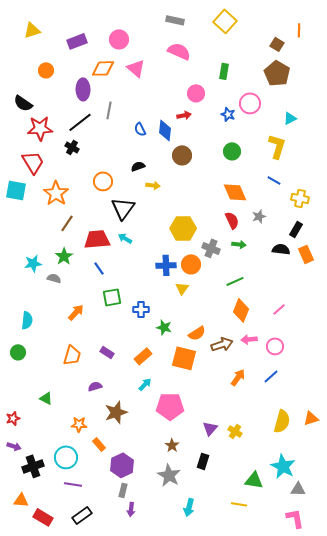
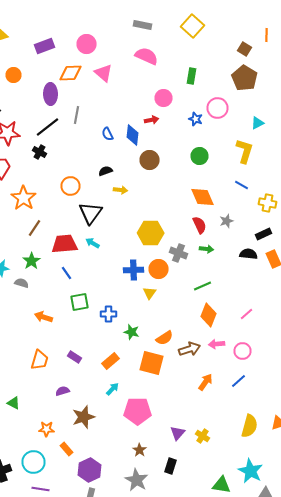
black rectangle: (296, 229) -> (264, 234), turned 35
orange arrow: (76, 312) -> (44, 317), turned -114

